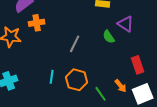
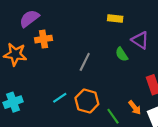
cyan line: (52, 77) -> (60, 98), turned 48

